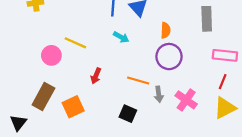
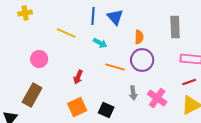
yellow line: (75, 43) -> (66, 33), moved
orange line: (138, 81) -> (115, 67), moved
red line: (223, 82) -> (189, 82), turned 48
orange square: (73, 107) -> (77, 107), moved

